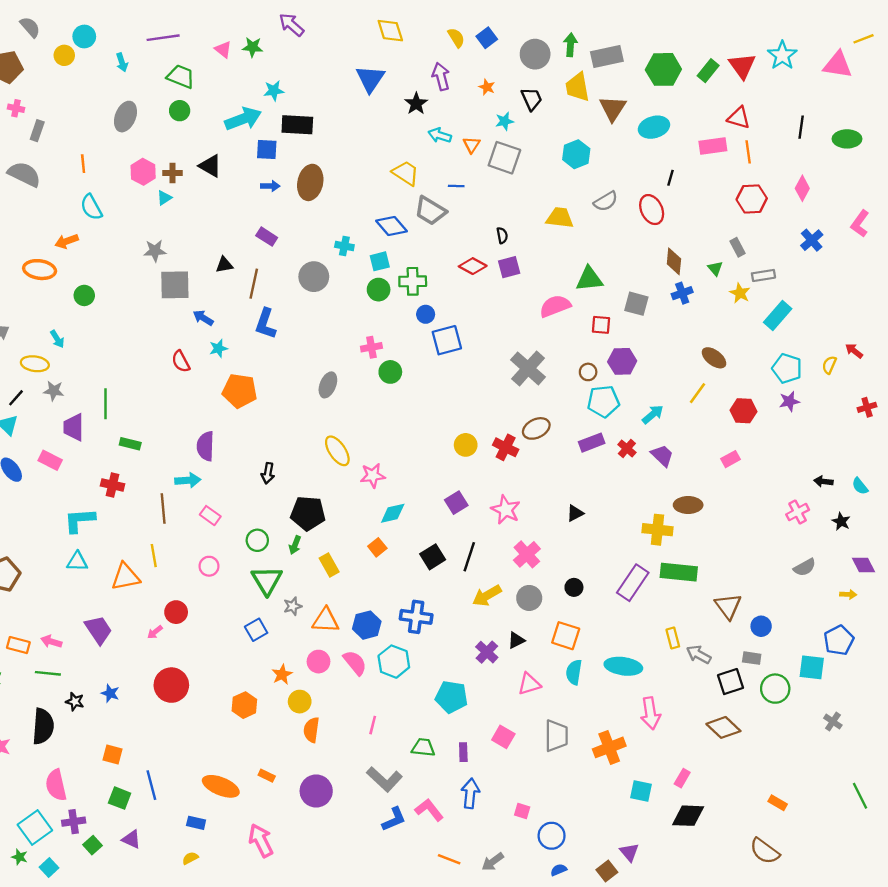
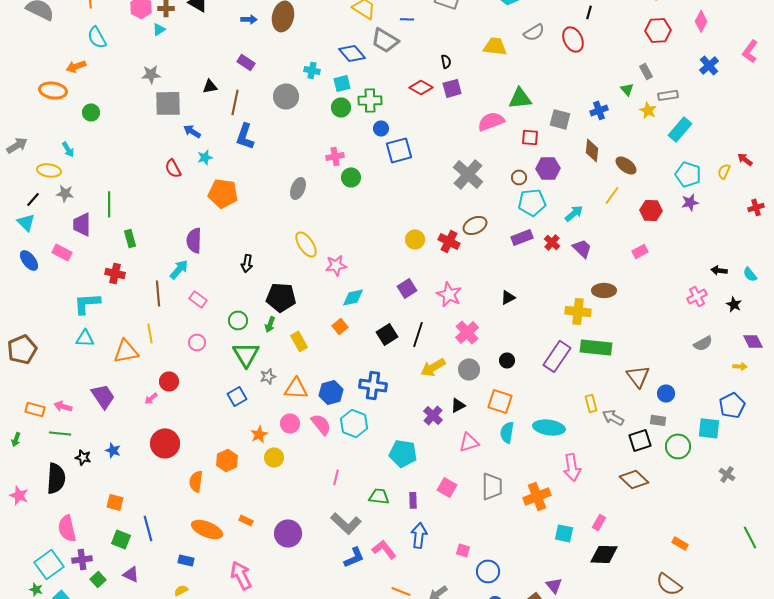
brown diamond: (674, 261) -> (592, 150), moved
green rectangle: (130, 444) -> (130, 238), turned 60
cyan arrow: (188, 480) -> (179, 269), turned -45
orange semicircle: (311, 730) -> (196, 481), moved

